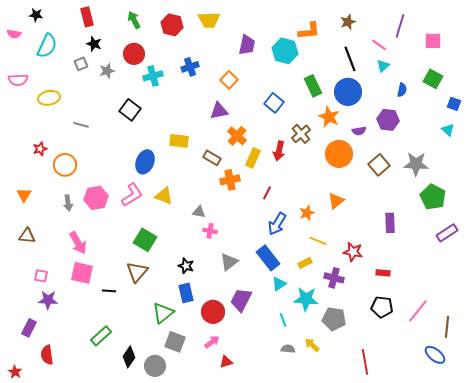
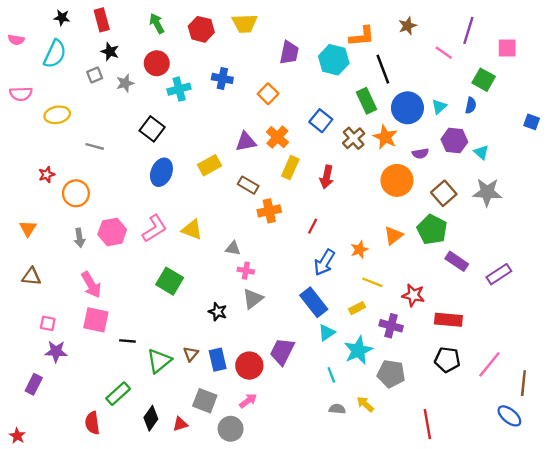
black star: (36, 15) -> (62, 18), moved
black line: (350, 59) -> (383, 69), moved
cyan triangle: (383, 66) -> (439, 107), moved
blue cross: (190, 67) -> (222, 78), turned 30
green square: (433, 79) -> (484, 80), moved
purple triangle: (219, 111) -> (246, 142), moved
cyan triangle: (448, 130) -> (481, 152), moved
brown cross: (301, 134) -> (354, 138), moved
orange cross: (237, 136) -> (277, 137), moved
yellow rectangle: (179, 141) -> (209, 165), turned -36
yellow rectangle: (253, 158) -> (290, 168), moved
blue ellipse: (145, 162) -> (161, 172), moved
green pentagon: (433, 197) -> (432, 230), moved
purple rectangle: (390, 223) -> (457, 261), turned -54
purple rectangle: (447, 233) -> (499, 274), moved
gray triangle: (229, 262) -> (253, 299), moved
brown triangle: (137, 272) -> (191, 354), moved, size x0.6
red rectangle: (383, 273) -> (448, 320), size x1.6
blue rectangle: (186, 293) -> (218, 360), moved
cyan star: (306, 299) -> (358, 350), turned -30
green triangle: (163, 313) -> (159, 361), moved
red semicircle: (47, 355) -> (92, 423), moved
red triangle: (226, 362) -> (180, 424), moved
gray circle: (155, 366) -> (231, 429), moved

